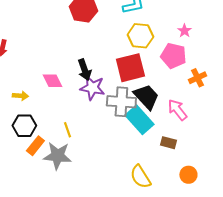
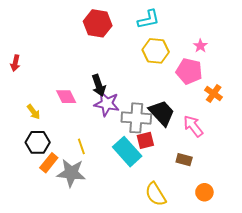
red square: (130, 68) -> (145, 140), moved, size x0.6
orange cross: (197, 78) -> (214, 94), turned -30
yellow arrow: (20, 96) -> (34, 112), turned 49
cyan rectangle: (139, 120) -> (127, 152), moved

